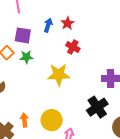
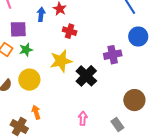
black cross: (97, 107) -> (86, 76), moved
yellow circle: (52, 120) -> (29, 80), moved

